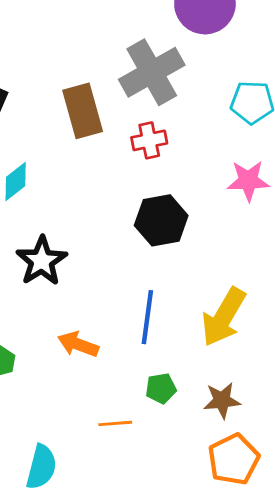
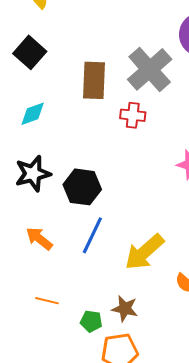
gray cross: (152, 72) -> (150, 69), turned -30
black hexagon: (161, 220) -> (82, 187), moved
green pentagon: (161, 388) -> (91, 321), moved

